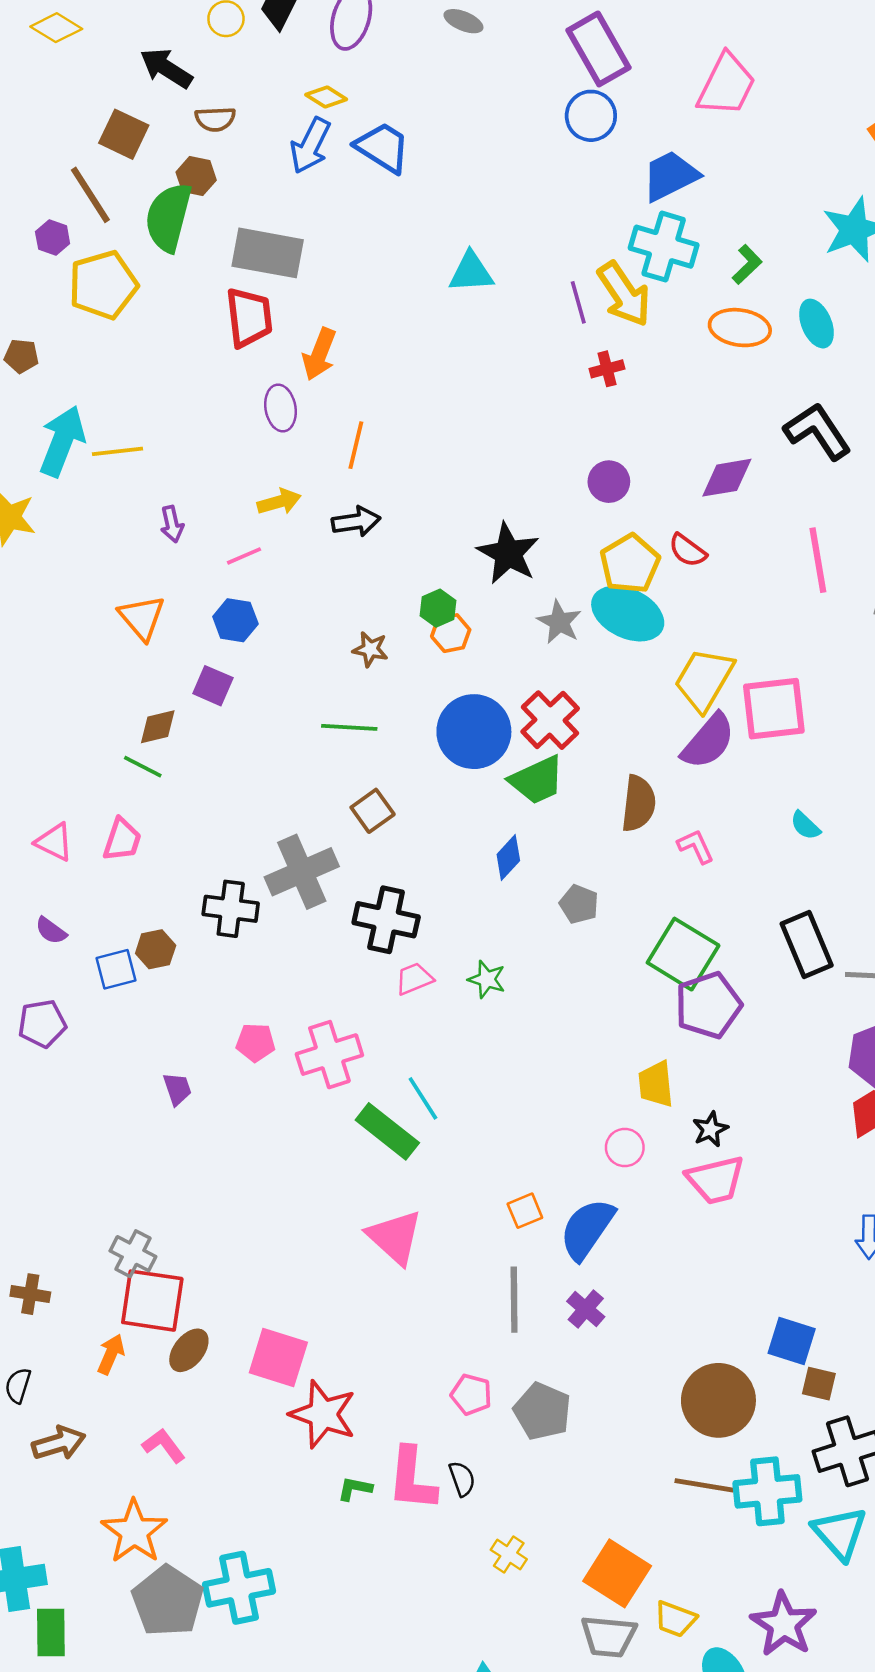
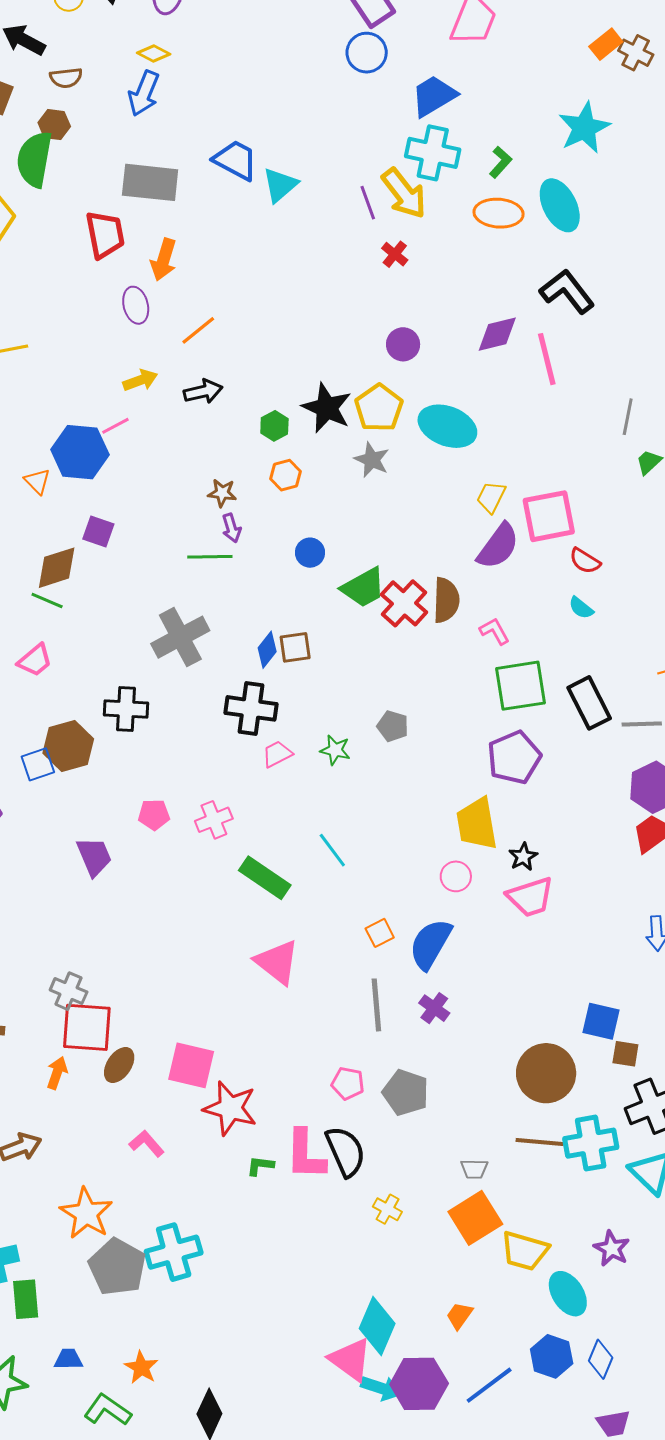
blue trapezoid: (383, 147) -> (236, 160), moved
gray rectangle: (268, 253) -> (150, 182), moved
cyan triangle: (471, 272) -> (280, 185), turned -33
cyan ellipse: (817, 324) -> (560, 205), size x1.4
red cross: (607, 369) -> (395, 254), turned -32
orange line: (356, 445) -> (198, 330), turned 42
purple arrow: (172, 524) -> (231, 528), moved
red semicircle: (687, 550) -> (585, 561), moved
pink line: (818, 560) -> (547, 359), moved
yellow pentagon: (630, 564) -> (379, 408), moved
green hexagon: (438, 608) -> (274, 426), moved
cyan ellipse: (628, 614) -> (447, 426), moved
orange triangle: (142, 618) -> (37, 481), size x0.7
blue hexagon: (235, 620) -> (80, 452), moved, size x1.6
yellow trapezoid: (704, 680) -> (491, 497), size x0.6
red cross: (550, 720) -> (404, 603), moved
brown diamond: (158, 727) -> (57, 568), size x1.4
blue circle: (474, 732) -> (310, 553), size x0.5
brown square: (373, 811) -> (295, 647), moved, turned 32
pink trapezoid: (122, 840) -> (35, 660), turned 36
blue diamond: (508, 857) -> (267, 650), moved
gray cross: (302, 872) -> (180, 637), moved
gray pentagon: (579, 904) -> (393, 726), moved
brown hexagon: (156, 949) -> (68, 746), size x1.6
green square: (683, 954) -> (520, 686), moved, turned -36
pink cross: (329, 1055) -> (214, 820), size x0.7
yellow trapezoid: (656, 1084) -> (477, 824), size x1.4
purple trapezoid: (177, 1089) -> (94, 856), size x1.5
cyan line: (423, 1098) -> (332, 850), moved
pink L-shape: (164, 1446) -> (147, 1144), moved
black semicircle: (462, 1479) -> (346, 1151), size x1.8
orange square: (617, 1573) -> (475, 1218), turned 30
yellow trapezoid: (675, 1619) -> (525, 1251), size x1.4
purple star: (784, 1624) -> (612, 1248), size x0.7
gray trapezoid: (609, 1636) -> (474, 1169), moved, size x0.6

